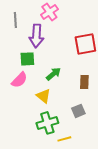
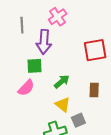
yellow triangle: (43, 96) -> (63, 105), moved
gray square: (78, 111) -> (78, 120), moved

